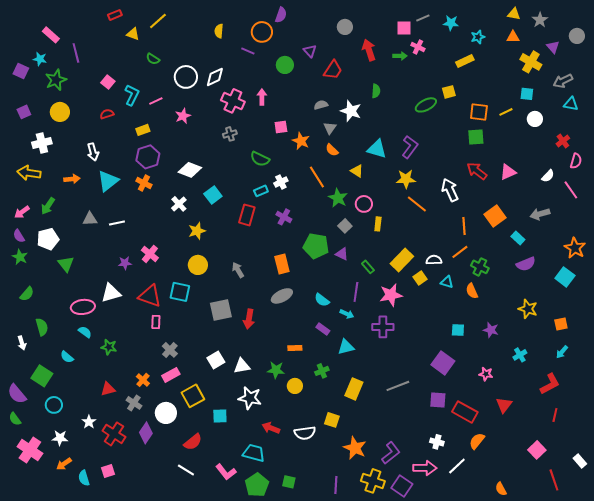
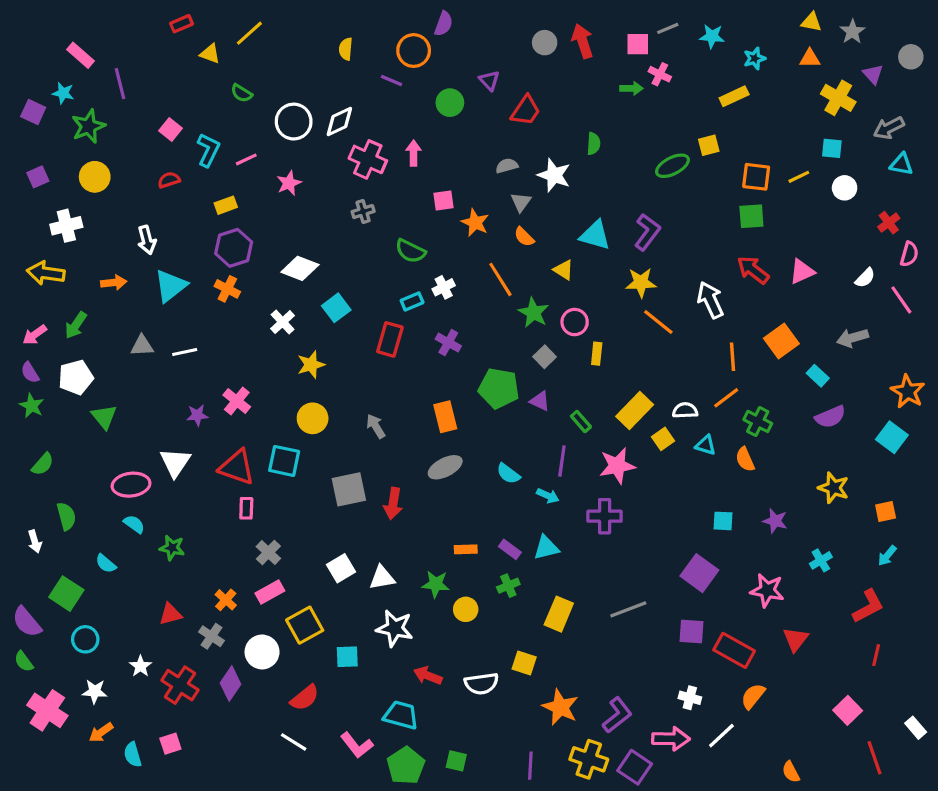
red arrow: (369, 50) -> (583, 41), moved
white triangle: (111, 293) -> (175, 463), turned -40
purple rectangle: (323, 329) -> (510, 549), moved
pink star: (486, 374) -> (767, 590), size x1.5

